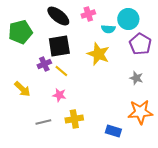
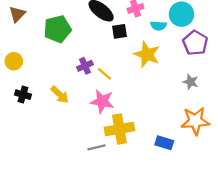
black square: (59, 46) -> (119, 31), moved, size x0.6
pink star: (59, 95) -> (102, 101), size x1.5
yellow cross: (74, 119) -> (119, 129), size x1.4
gray line: (43, 122) -> (96, 147), moved

